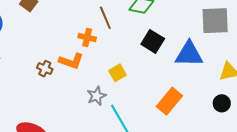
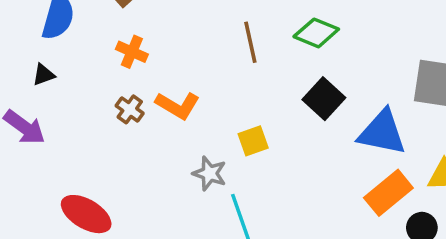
orange cross: (87, 37) -> (132, 52), moved
gray star: (97, 96) -> (209, 173), turned 30
orange rectangle: (169, 101) -> (388, 193), moved

